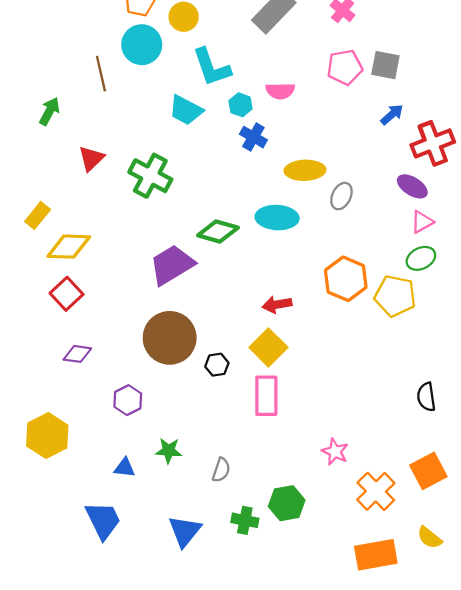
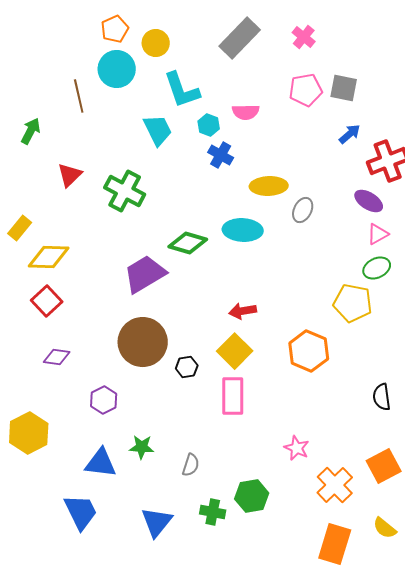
cyan trapezoid: (186, 110) -> (158, 130), turned -144
orange hexagon: (346, 279) -> (309, 351), moved
blue triangle: (125, 468) -> (101, 463), size x1.6
orange rectangle: (376, 555) -> (335, 544), turned -63

